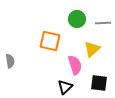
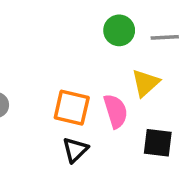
orange square: (50, 41) -> (72, 108), moved
black triangle: (65, 87) -> (75, 150), moved

